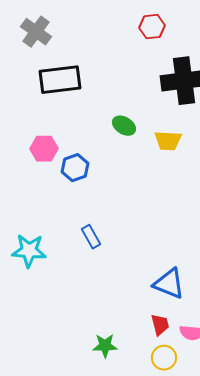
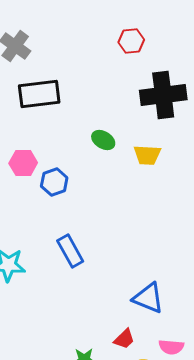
blue rectangle: (91, 237) -> (70, 251), size x1.4
red trapezoid: (160, 325) -> (124, 339), moved, turned 60

